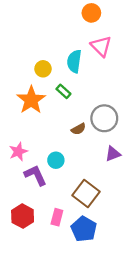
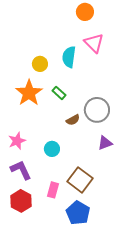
green rectangle: (63, 91) -> (59, 93), moved
purple L-shape: (35, 175) -> (21, 170), moved
pink rectangle: (57, 217) -> (53, 190), moved

